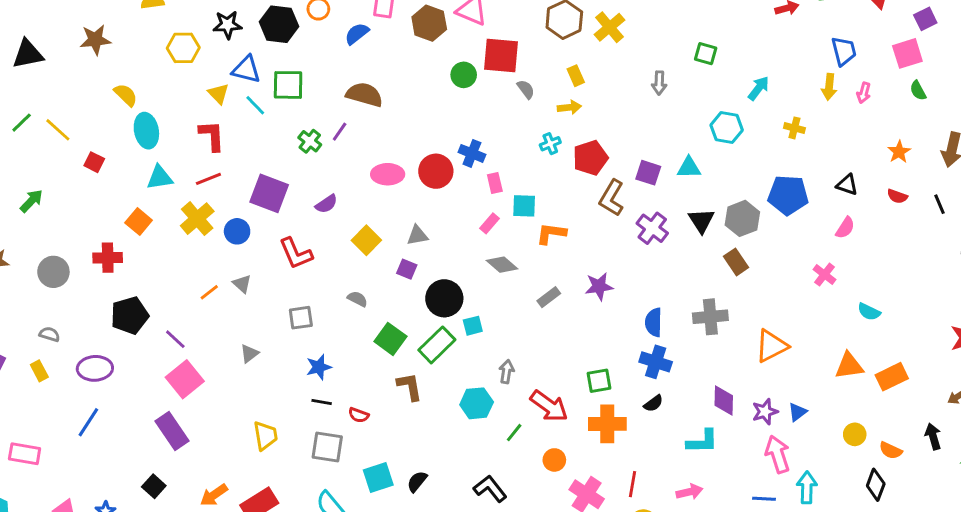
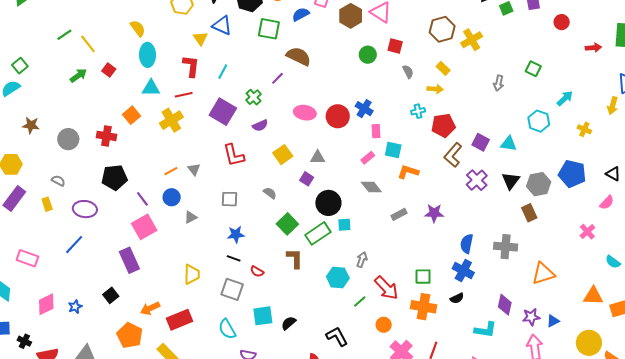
red square: (501, 55) -> (395, 46), size x0.6
yellow rectangle: (576, 76) -> (443, 68), turned -32
green square: (288, 85) -> (269, 29), moved
cyan line: (255, 105) -> (223, 72), moved, turned 63
green cross: (310, 141) -> (254, 97), moved
green arrow: (31, 201) -> (78, 76), moved
blue circle: (237, 231) -> (172, 197), moved
yellow circle: (855, 434) -> (589, 343), size x1.6

